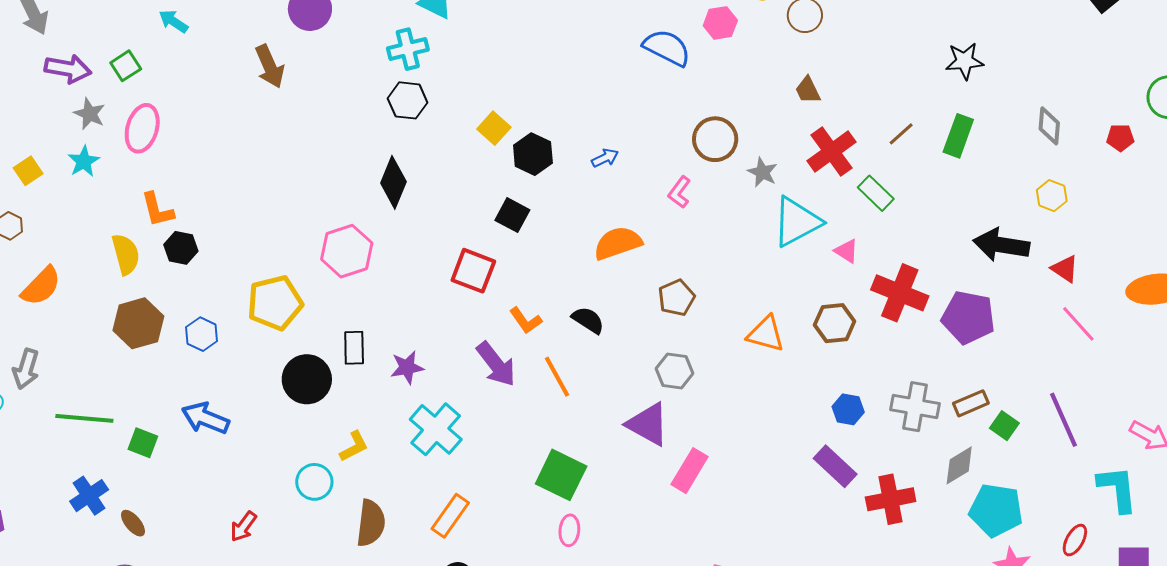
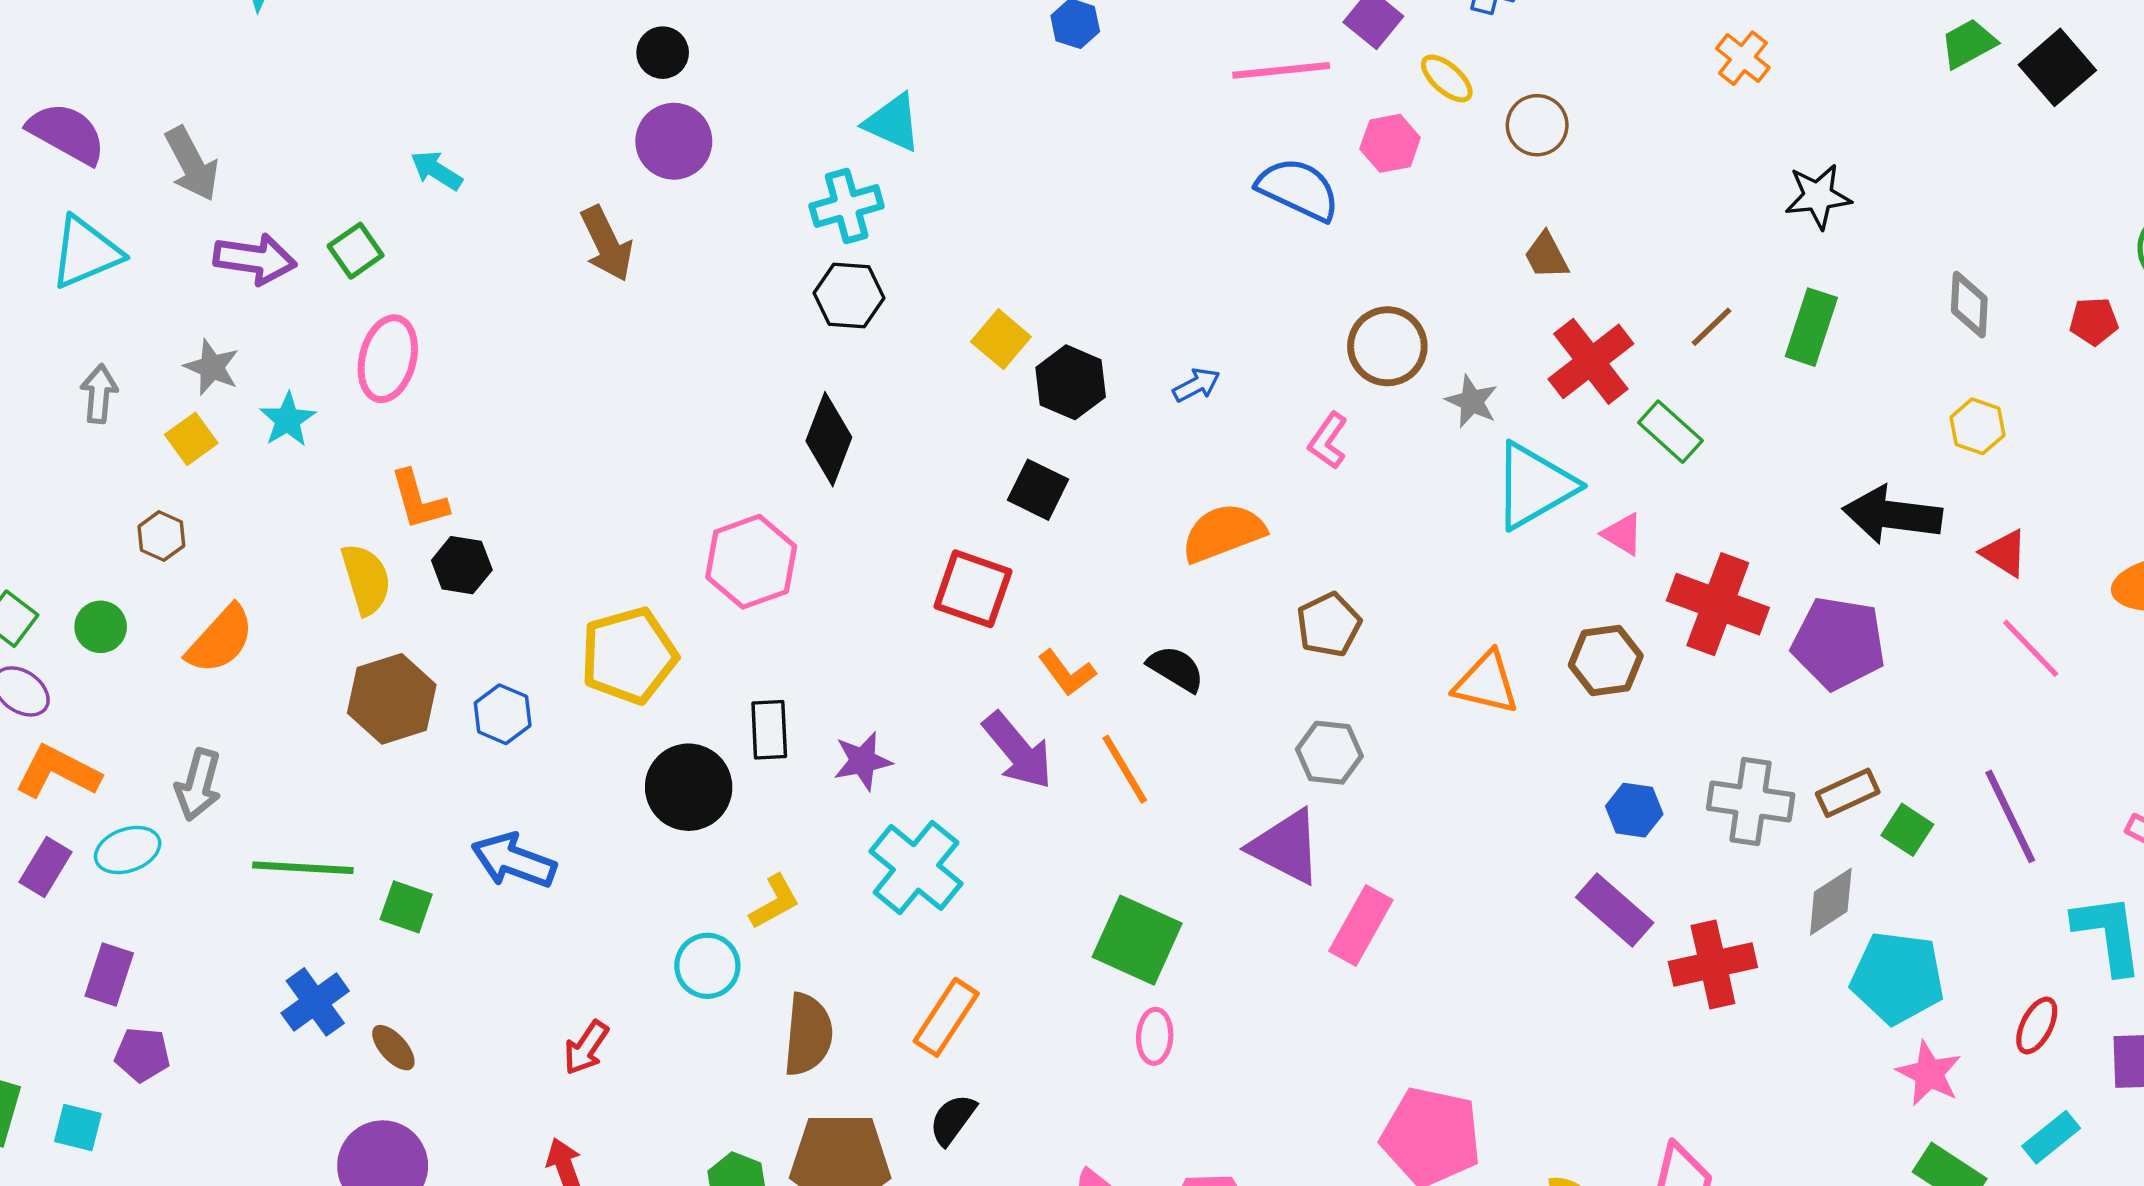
gray star: (90, 114) -> (212, 367), moved

